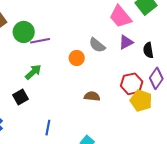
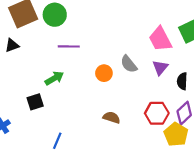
green circle: (24, 32) -> (55, 15), moved
purple triangle: (126, 42) -> (160, 68), turned -35
yellow pentagon: (141, 101) -> (176, 134), moved

